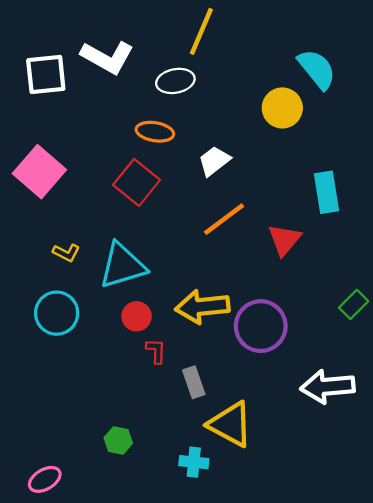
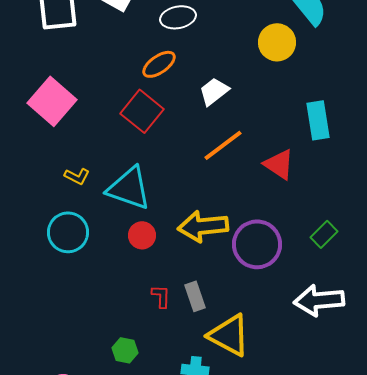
orange ellipse: (155, 132) -> (159, 64), turned -44
red triangle: (284, 240) -> (279, 164), turned -36
cyan triangle: (122, 266) -> (129, 188), turned 36
green rectangle: (354, 304) -> (324, 234), moved
red L-shape: (156, 351) -> (161, 296), moved

